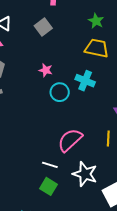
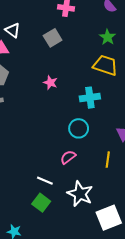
cyan cross: (85, 81) -> (90, 98), turned -36
cyan circle: (60, 92) -> (79, 128), moved
pink semicircle: (70, 140) -> (68, 157), size x0.6

